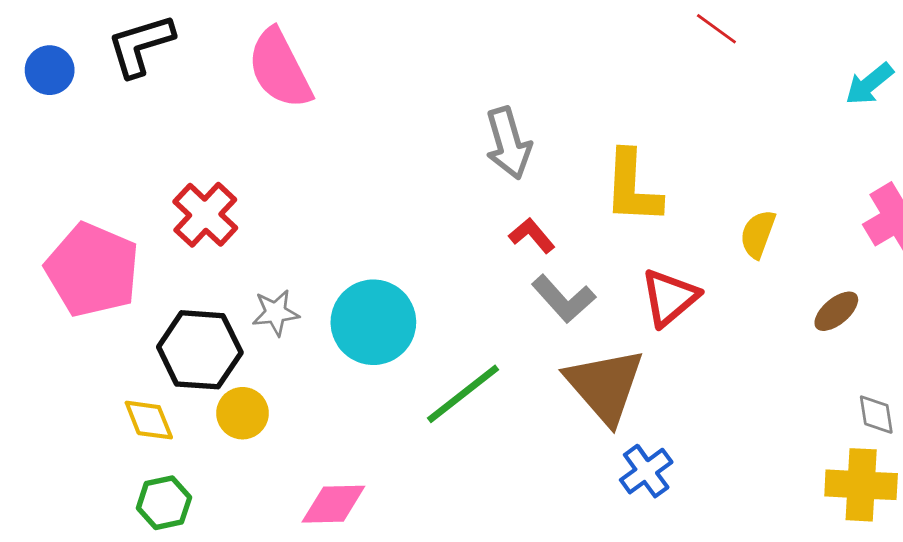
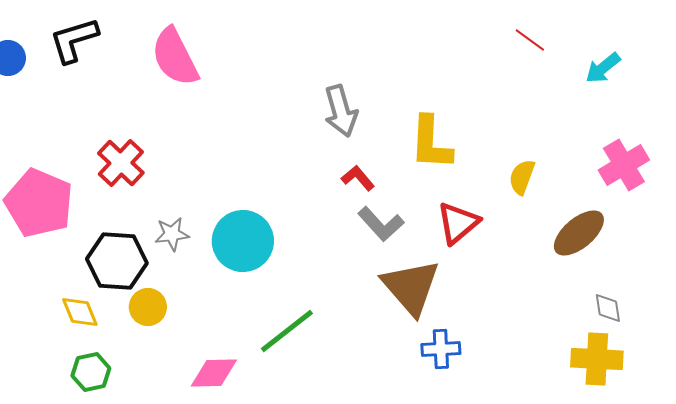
red line: (716, 29) -> (530, 40), moved
brown ellipse: (836, 311) -> (579, 233), size x1.6
green line: (463, 394) -> (287, 331), moved
blue cross: (646, 471) -> (441, 349), turned 33

